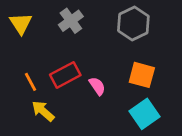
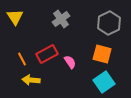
gray cross: (71, 21) -> (61, 19), moved
gray hexagon: (133, 24) -> (109, 23), moved
yellow arrow: (43, 111) -> (31, 80), turned -36

